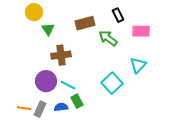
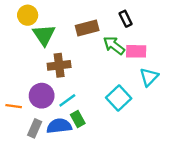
green triangle: (48, 29) -> (44, 35), size x1.5
pink rectangle: (141, 31) -> (136, 51), moved
cyan line: (68, 85) -> (67, 100), turned -63
blue semicircle: (61, 107) -> (59, 126), size x1.5
orange line: (24, 108) -> (14, 106), moved

